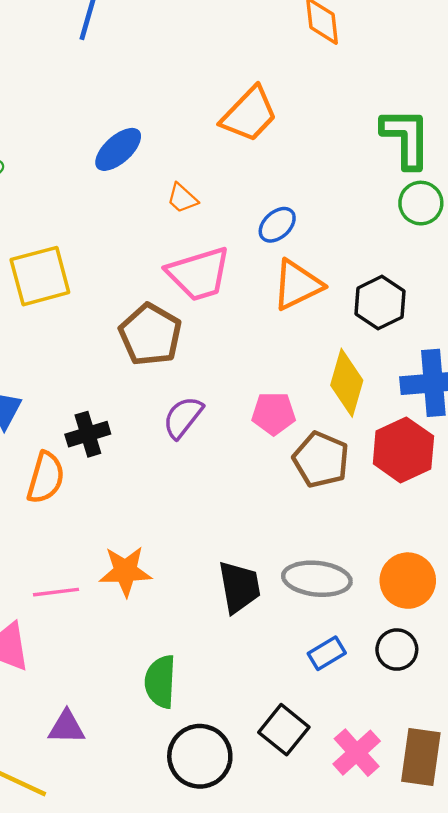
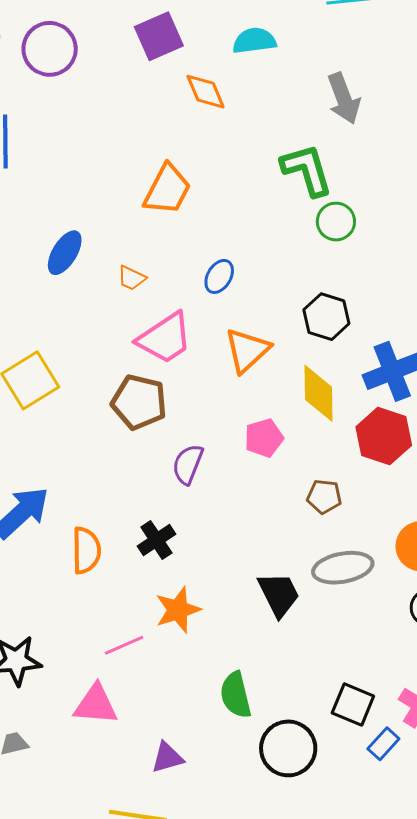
orange triangle: (297, 285) -> (247, 350), moved
black cross: (88, 434) -> (156, 540), moved
brown pentagon: (321, 460) -> (324, 496), moved, size x0.7
blue rectangle: (327, 653) -> (383, 744), moved

